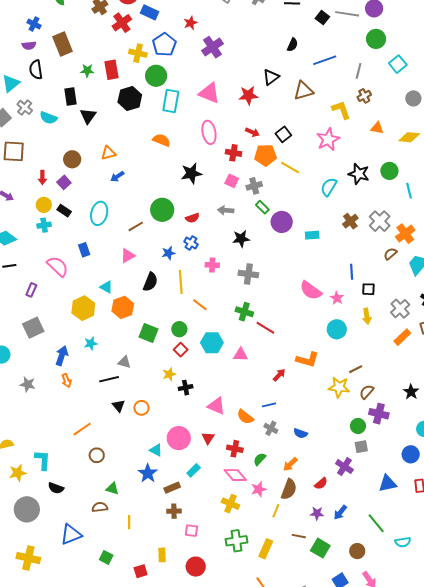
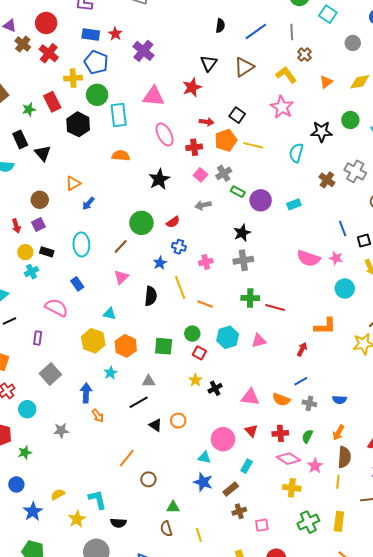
blue rectangle: (150, 12) -> (91, 34), moved
orange triangle: (377, 128) -> (326, 82), turned -32
pink square: (232, 181) -> (200, 175), turned 32
purple square: (64, 182) -> (38, 225), turned 32
black star: (241, 239) -> (242, 233), moved
orange hexagon: (123, 307) -> (126, 346), moved
brown semicircle: (100, 507) -> (166, 529), turned -84

